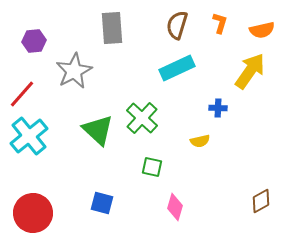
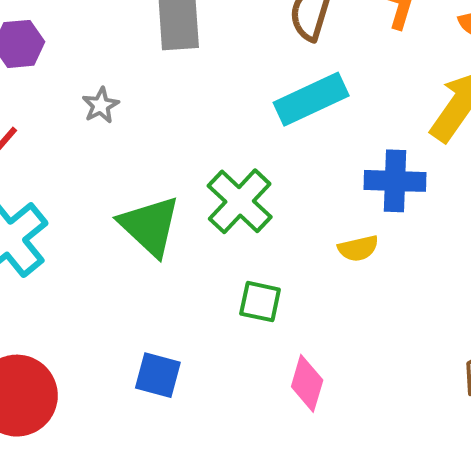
gray star: (74, 71) -> (101, 105), size x0.5
blue cross: (218, 108) -> (395, 181), size x1.6

